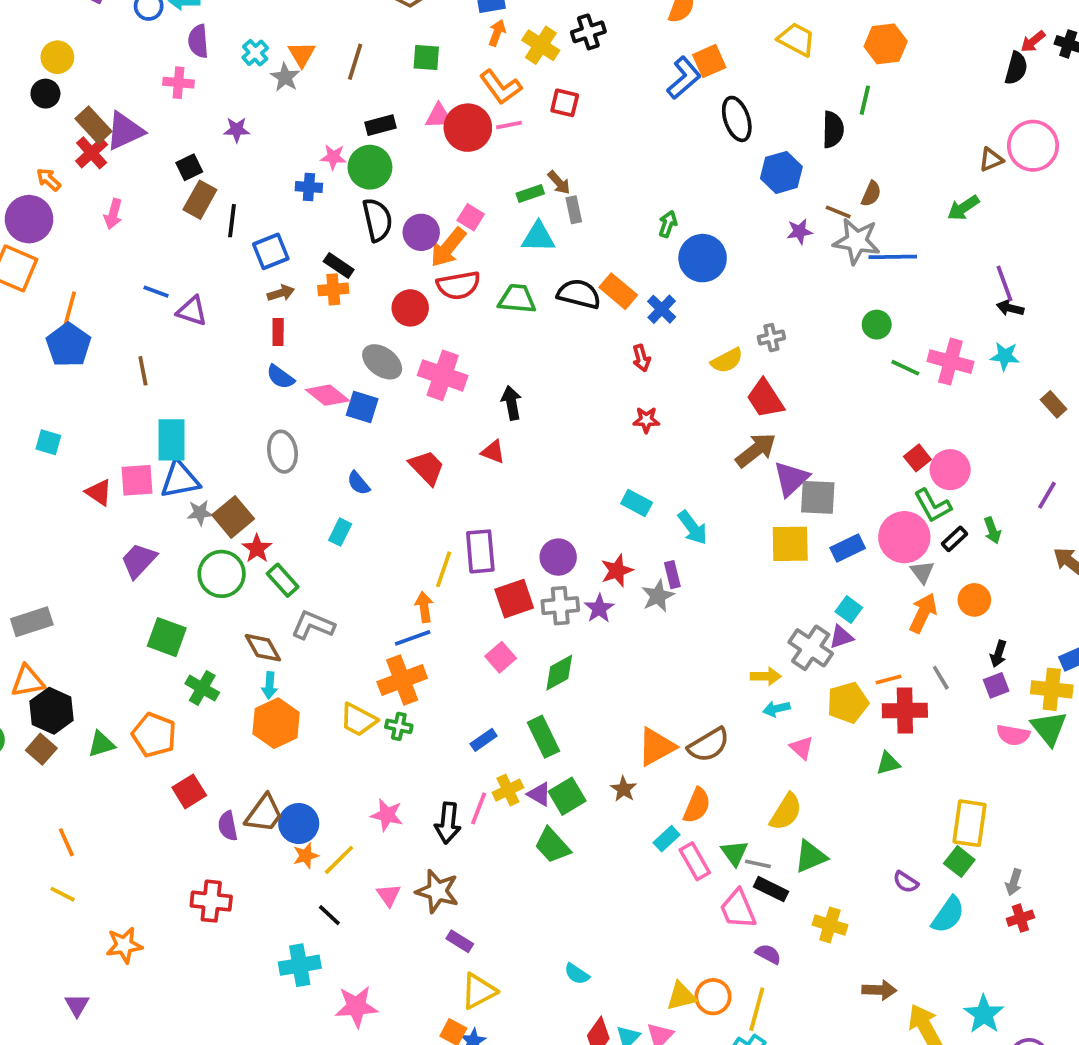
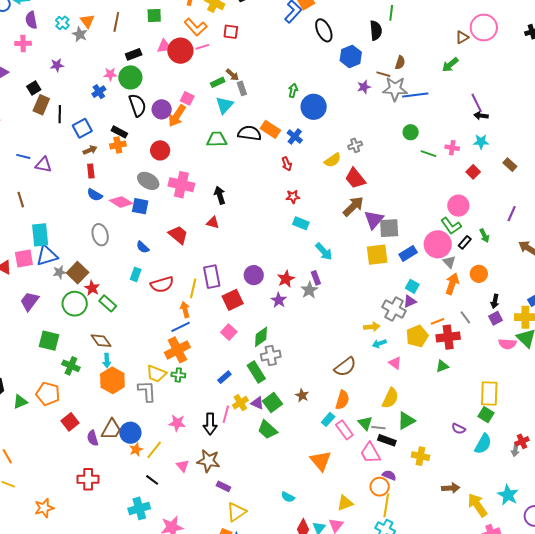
blue cross: (309, 187) -> (99, 92), turned -32
cyan triangle: (538, 237) -> (224, 105), turned -42
red semicircle: (458, 285) -> (162, 284), moved
pink cross: (950, 362) -> (452, 148), size x0.6
red square: (917, 458) -> (473, 172), moved
cyan rectangle: (637, 503) -> (301, 223), moved
gray cross: (560, 606) -> (271, 356), moved
gray L-shape: (313, 625) -> (147, 391), moved, turned 70
orange triangle: (656, 747) -> (321, 461), moved, turned -35
gray arrow: (1014, 882) -> (515, 450), moved
orange circle: (713, 997) -> (380, 487), moved

